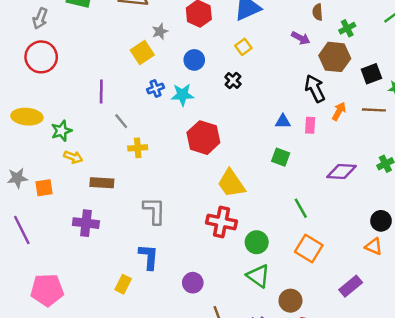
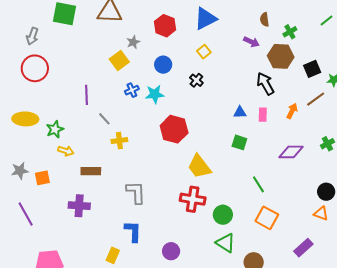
brown line: (374, 110) -> (316, 99), turned -36
orange arrow: (339, 111) -> (292, 111), moved

